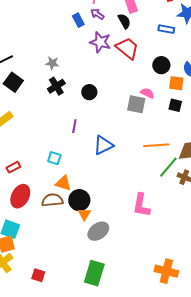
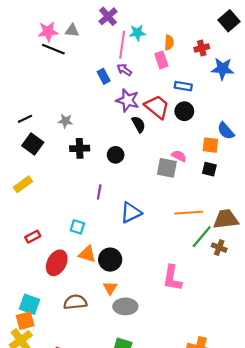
black semicircle: (124, 21) -> (138, 124), moved
blue rectangle: (166, 29) -> (183, 86), moved
gray star: (52, 63) -> (65, 121), moved
black circle: (161, 65) -> (184, 111), moved
black cross: (56, 86) -> (80, 148), turned 30
red ellipse: (20, 196) -> (57, 263), moved
brown semicircle: (52, 200) -> (75, 302), moved
black circle: (79, 200) -> (110, 260), moved
gray ellipse: (98, 231) -> (125, 306), turned 35

